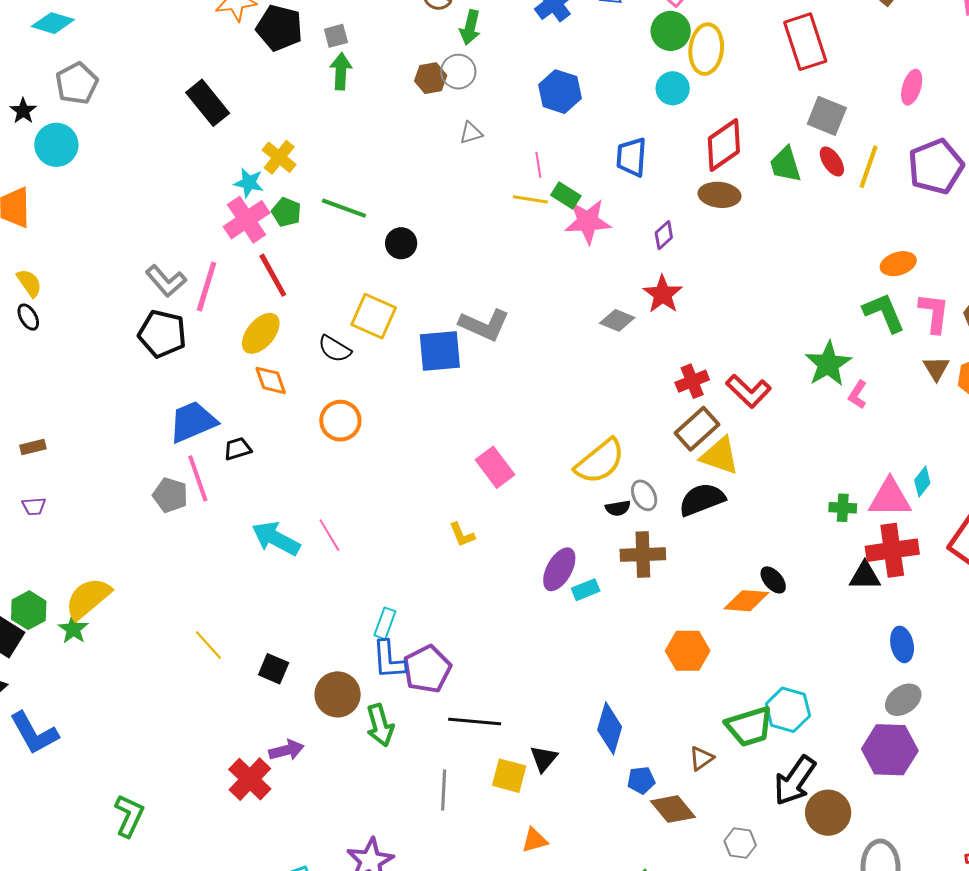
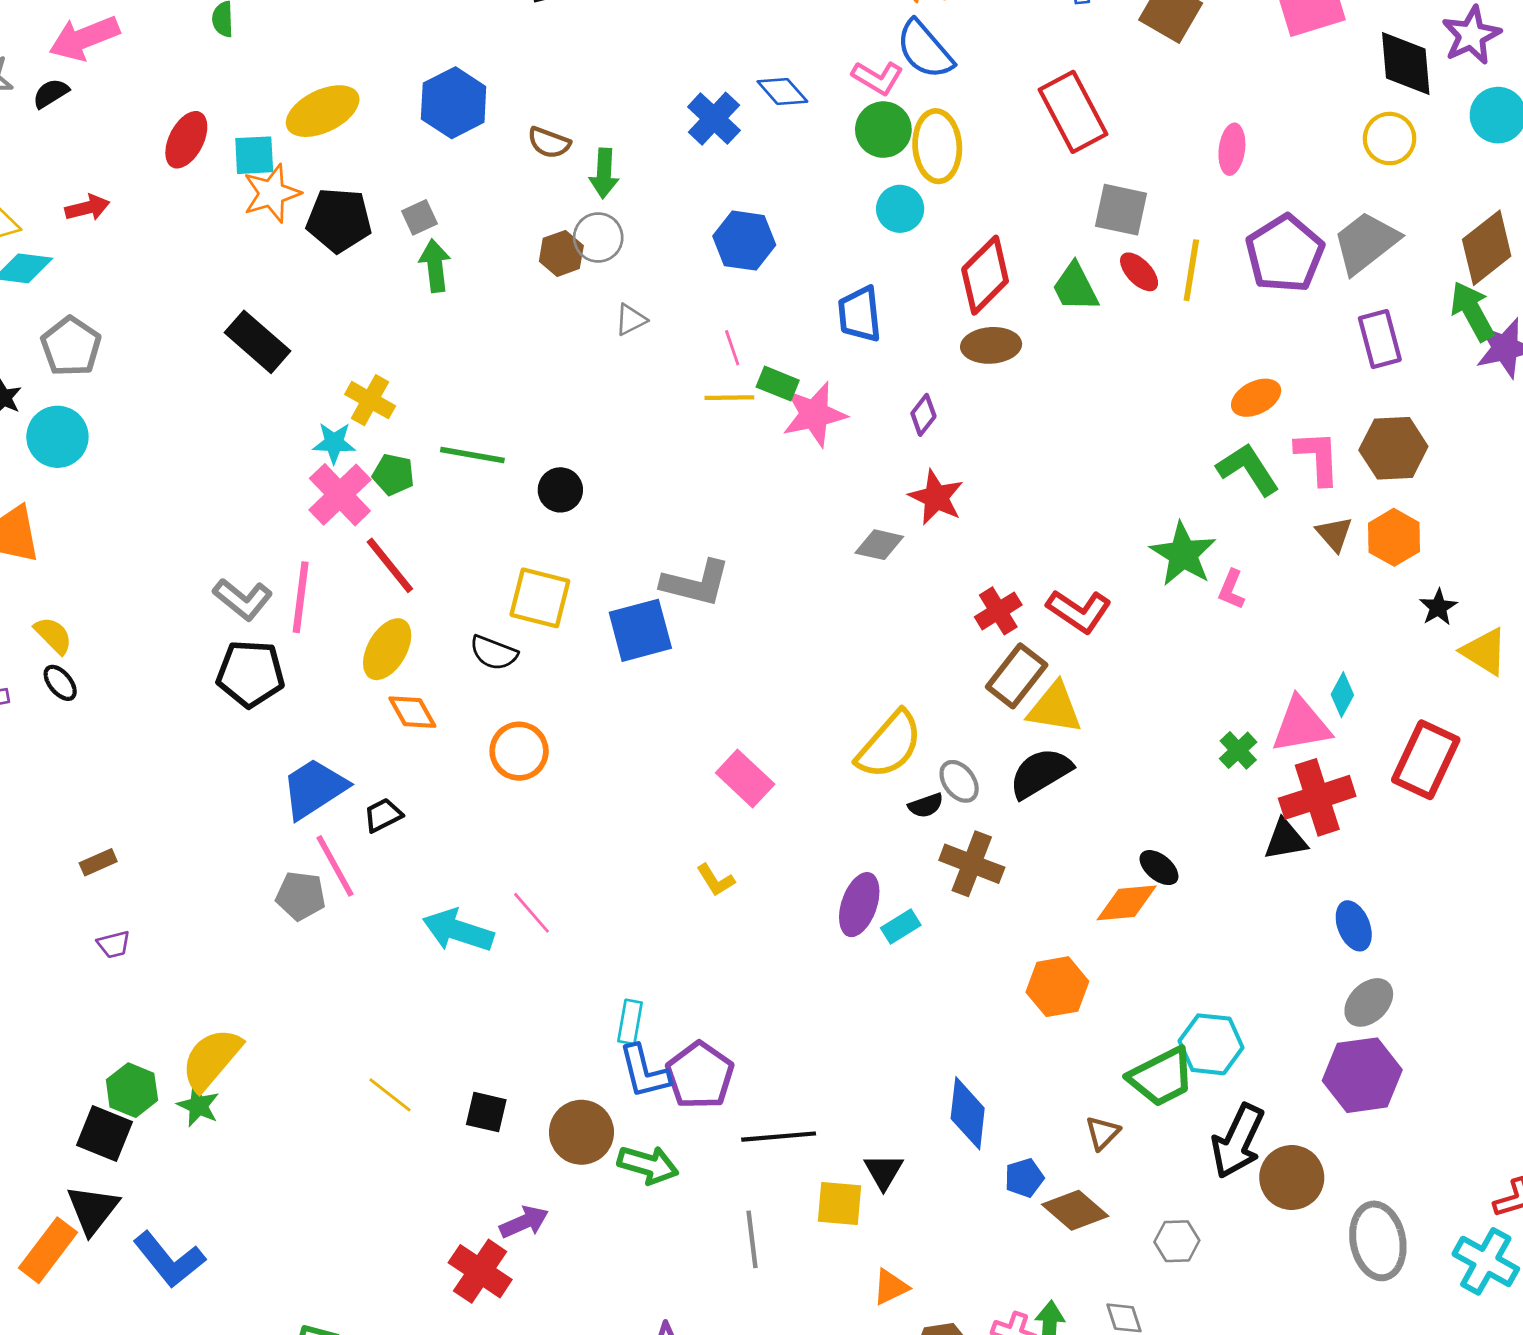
green cross: (843, 508) -> (1238, 750), turned -36
brown cross: (643, 555) -> (972, 864), turned 33
green arrow: (380, 725) -> (648, 1165), turned -48

